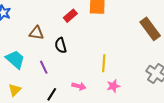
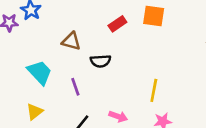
black semicircle: (61, 45) -> (101, 61), turned -84

